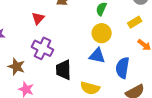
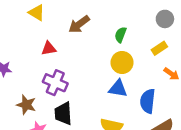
red triangle: (38, 18) -> (49, 49), turned 40
black trapezoid: (64, 70) -> (63, 114), moved

